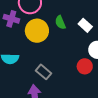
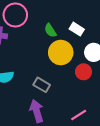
yellow circle: (37, 31) -> (61, 53), moved

